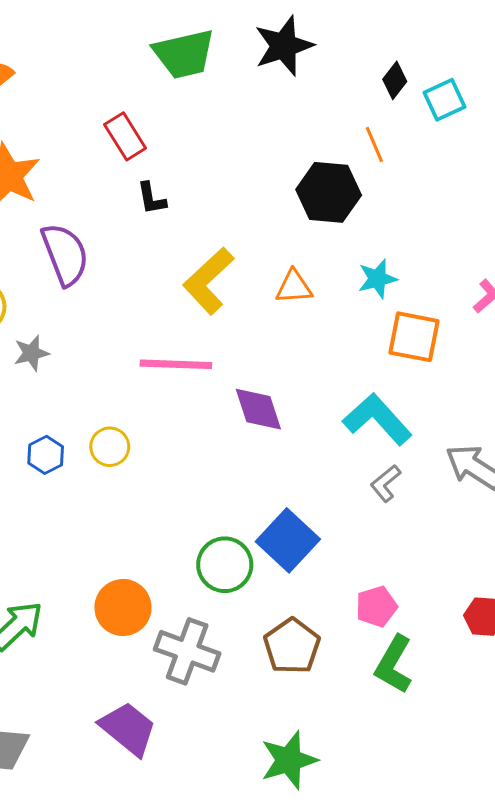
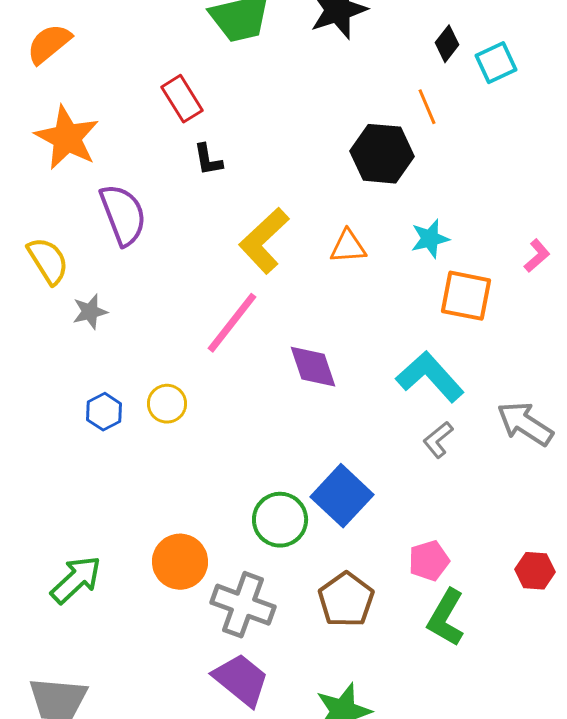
pink line: (176, 364) -> (232, 323), turned -54
purple trapezoid: (128, 729) -> (241, 680), moved

